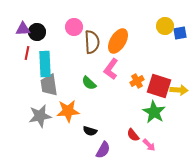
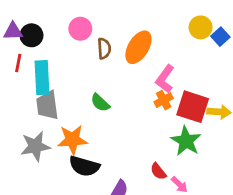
blue square: (180, 33) -> (220, 37), turned -32
brown semicircle: (92, 42) -> (104, 49), size x0.7
pink L-shape: (111, 69) -> (165, 79), moved
black semicircle: (90, 131) -> (84, 166), moved, size x1.6

